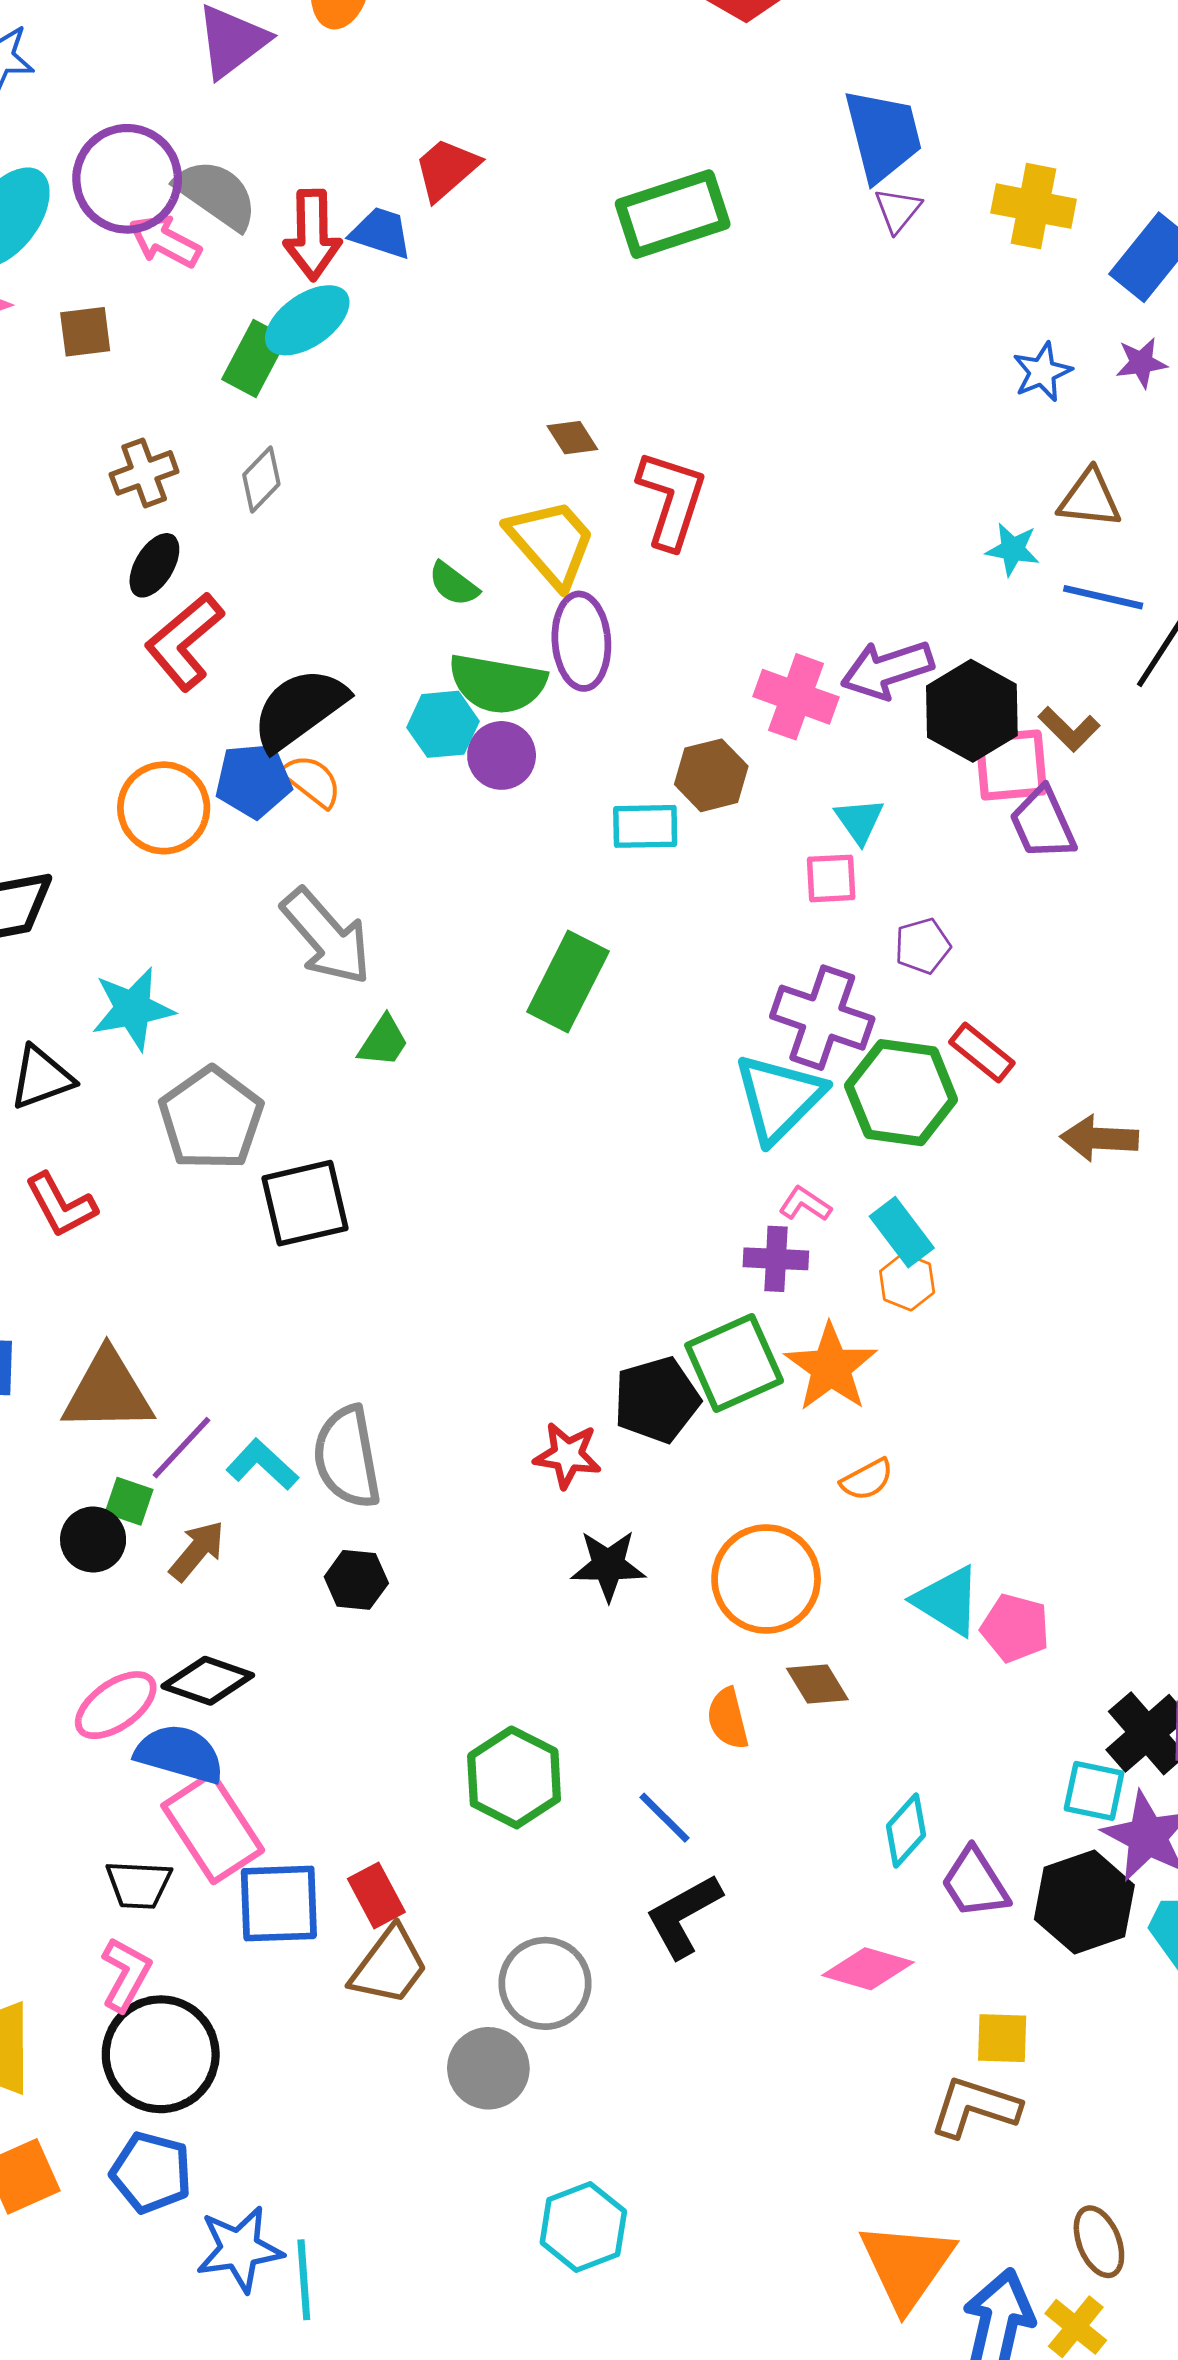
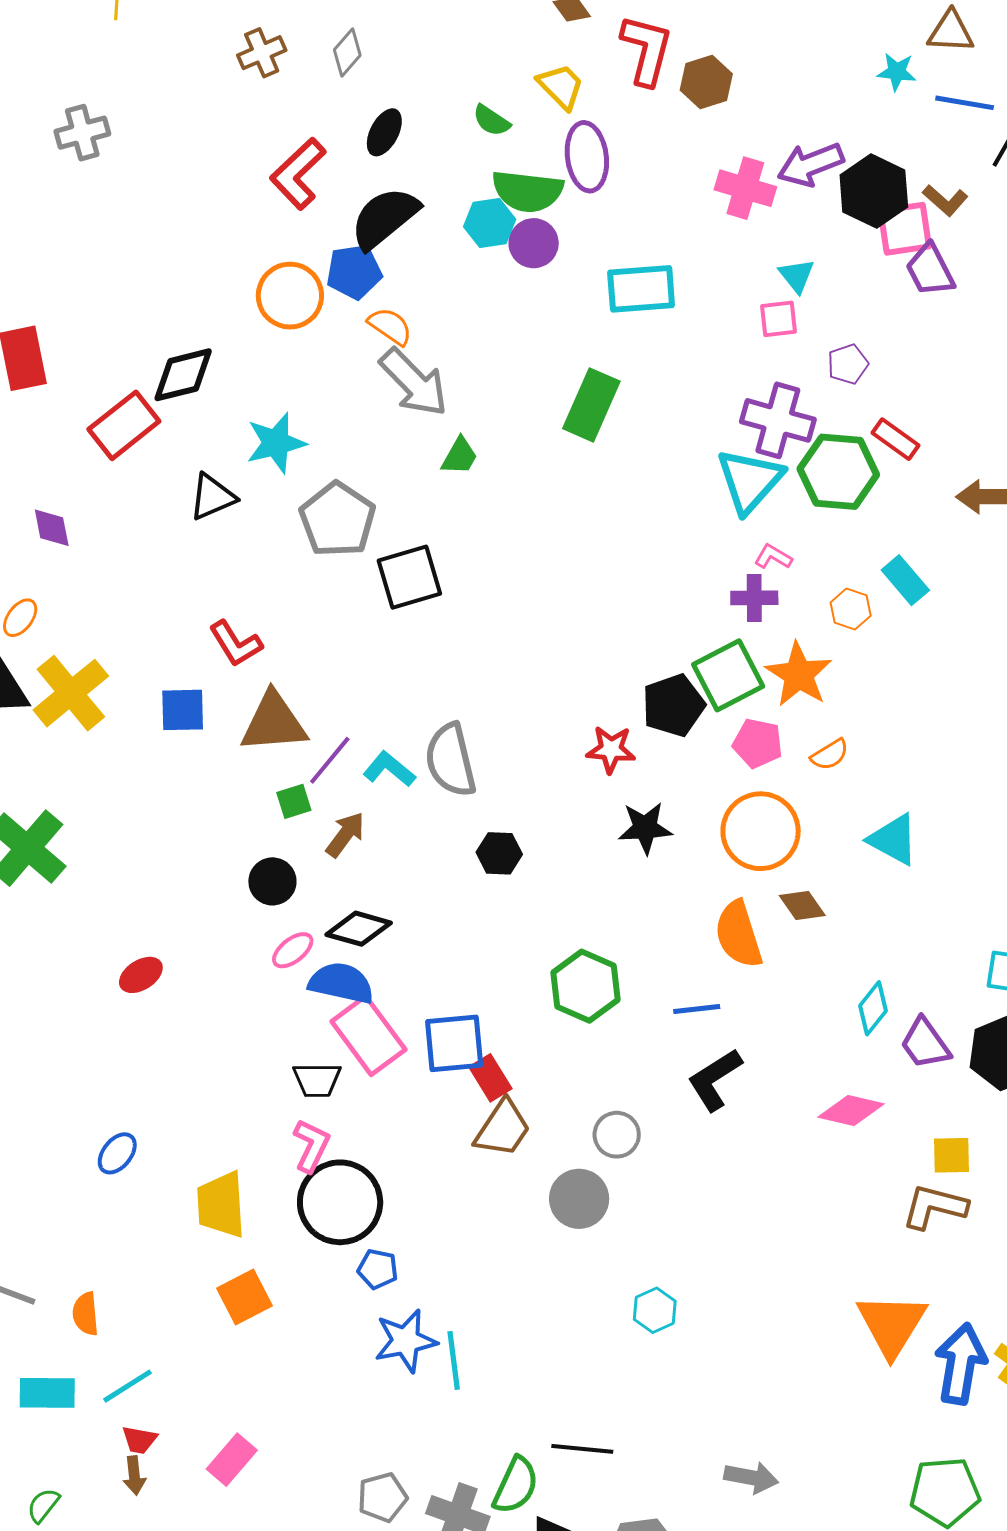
yellow trapezoid: (551, 543) -> (561, 86), size x0.7
black ellipse: (154, 565) -> (384, 132), moved
brown hexagon: (711, 775) -> (706, 82), moved
orange semicircle: (312, 781) -> (390, 326), moved
cyan rectangle: (645, 826) -> (641, 289), size x1.4
red L-shape: (61, 1205) -> (236, 644), moved
cyan rectangle: (902, 1232) -> (905, 580), moved
green square: (129, 1501) -> (294, 801), turned -33
black circle: (93, 1540) -> (272, 881), moved
black hexagon: (356, 1580) -> (499, 853), moved
pink pentagon: (1015, 1628) -> (758, 743), moved
pink ellipse: (116, 1705) -> (293, 950), size x0.7
orange semicircle: (728, 1719) -> (739, 934), size x1.5
blue line: (664, 1818) -> (697, 1009), turned -48
blue square: (279, 1904) -> (454, 1043), moved
gray circle: (545, 1983) -> (617, 1135), size x0.7
blue pentagon: (151, 2172) -> (378, 1269), moved, size x0.7
cyan hexagon: (583, 2227) -> (655, 1310), size x0.7

